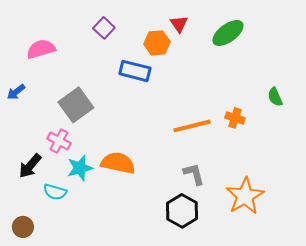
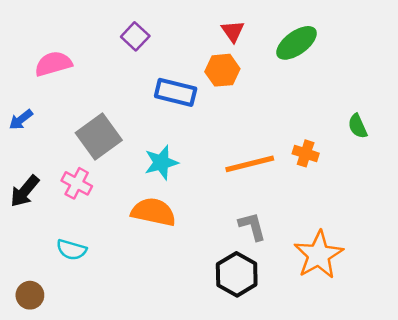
orange hexagon: (157, 43) -> (222, 70), moved
black arrow: (30, 166) -> (25, 191), moved
cyan star: (80, 168) -> (161, 163), moved

